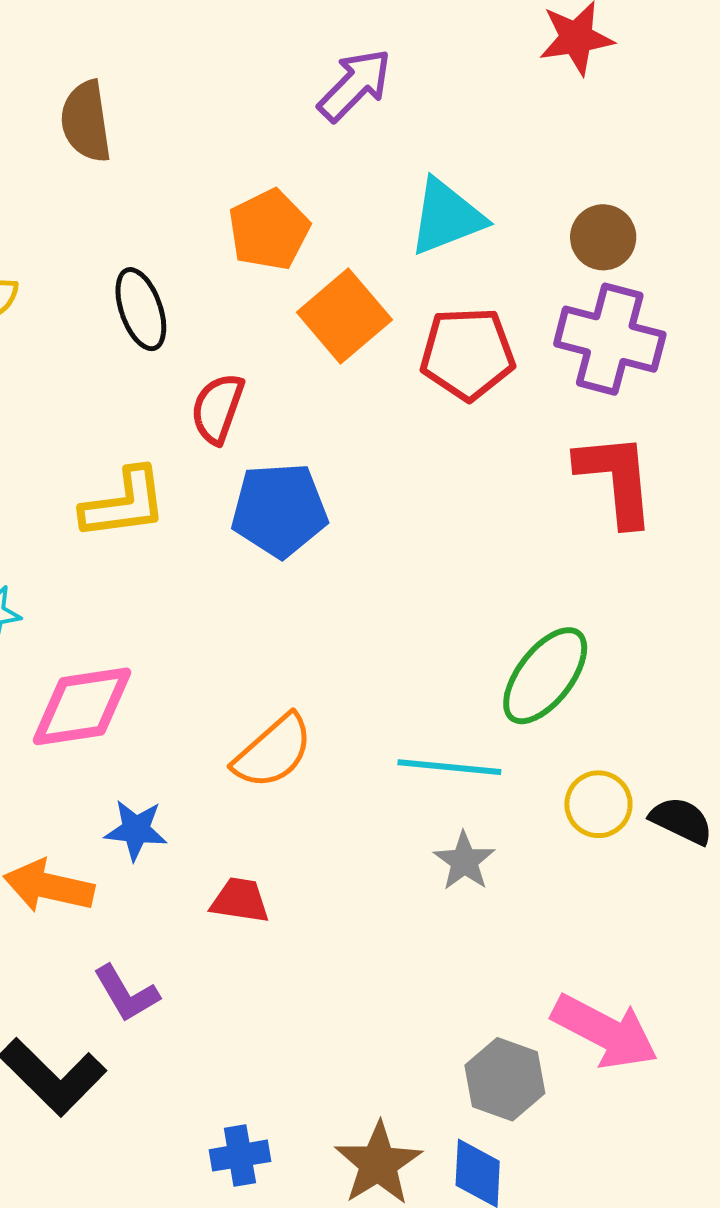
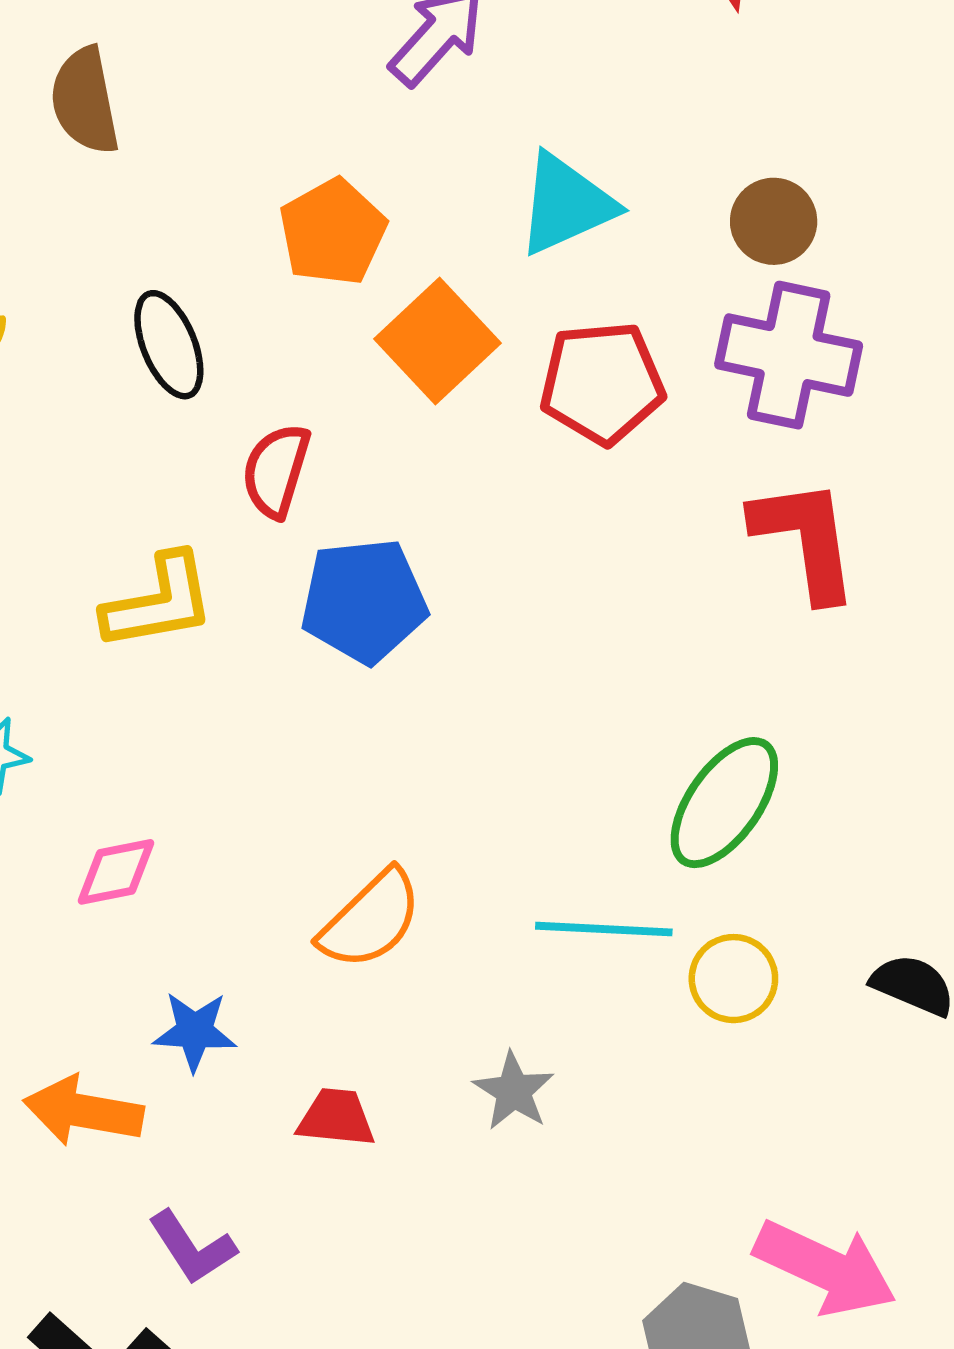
pink diamond: (82, 706) -> (116, 872), size x0.6
yellow circle: (598, 804) -> (733, 979), moved
gray star: (464, 861) -> (514, 1091), moved

